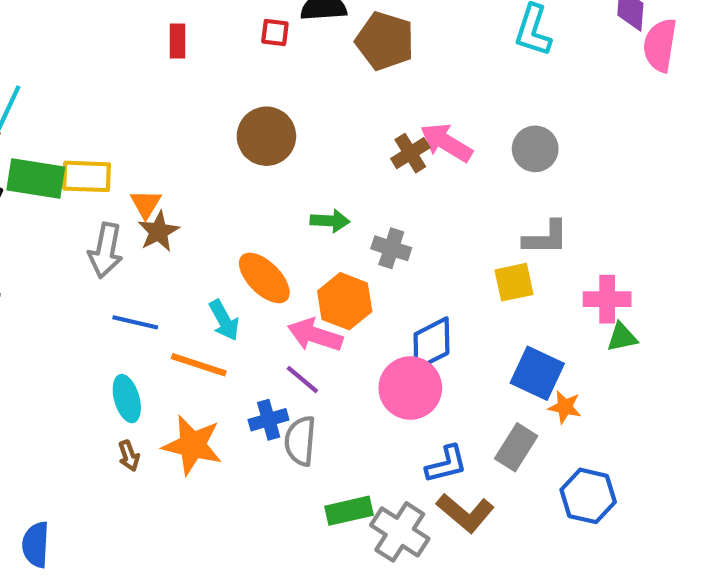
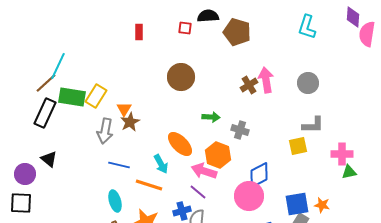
pink arrow: (446, 143) -> (266, 80), turned 50
yellow rectangle: (87, 176) -> (96, 96), turned -60
blue square: (537, 373) -> (297, 204), moved, turned -35

